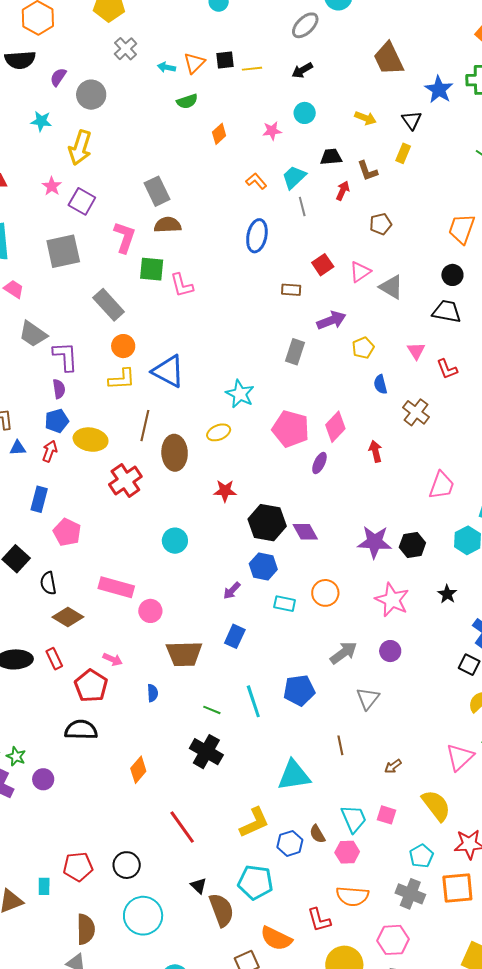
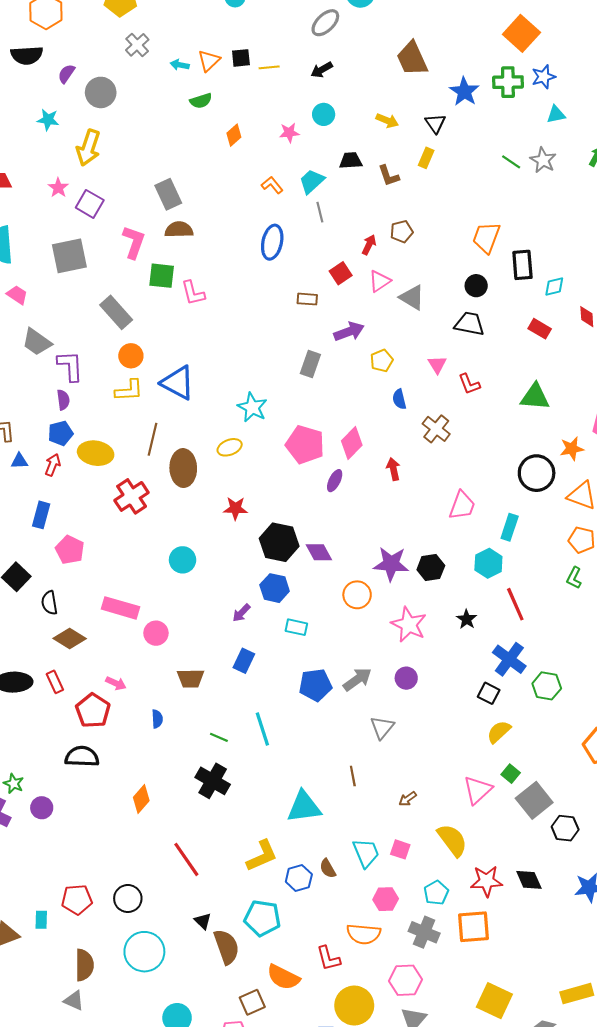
red arrow: (343, 191) -> (369, 245), moved
orange circle: (325, 593) -> (357, 595), moved
brown trapezoid: (184, 654) -> (191, 678), size x0.7
blue pentagon: (299, 690) -> (315, 685), moved
pink hexagon: (347, 852) -> (386, 899), moved

